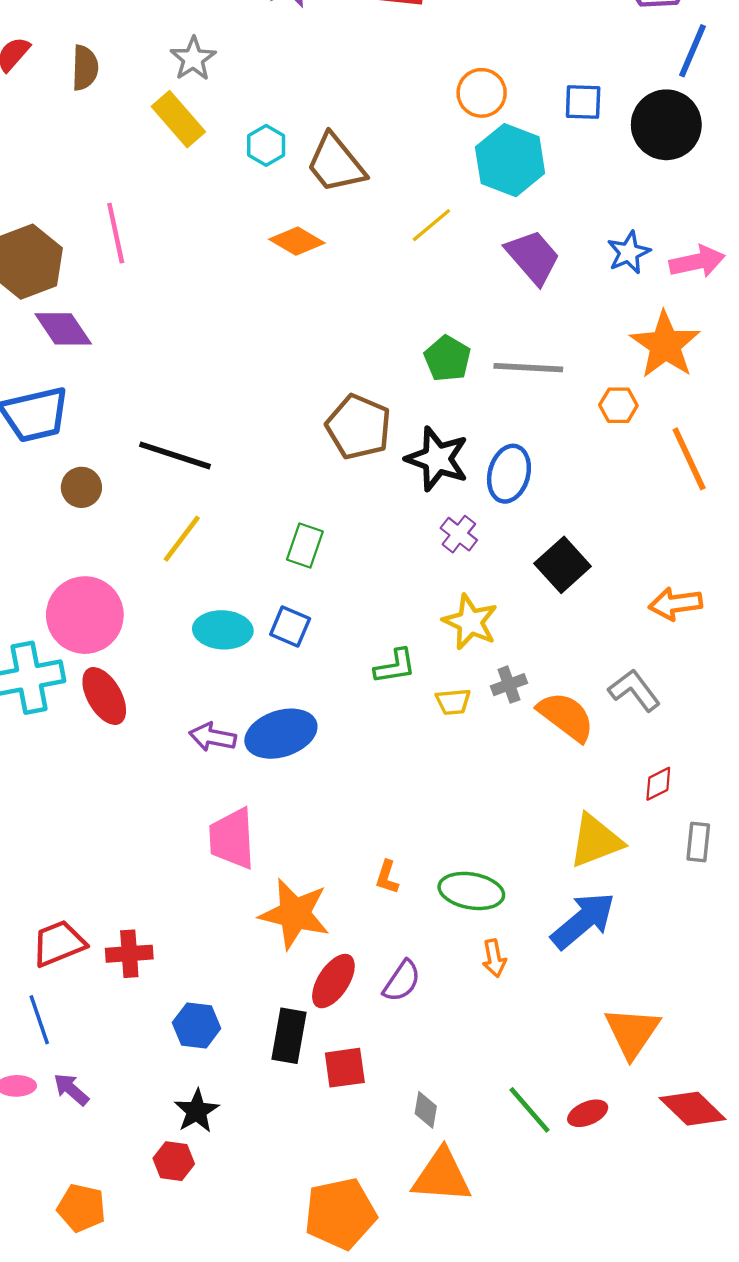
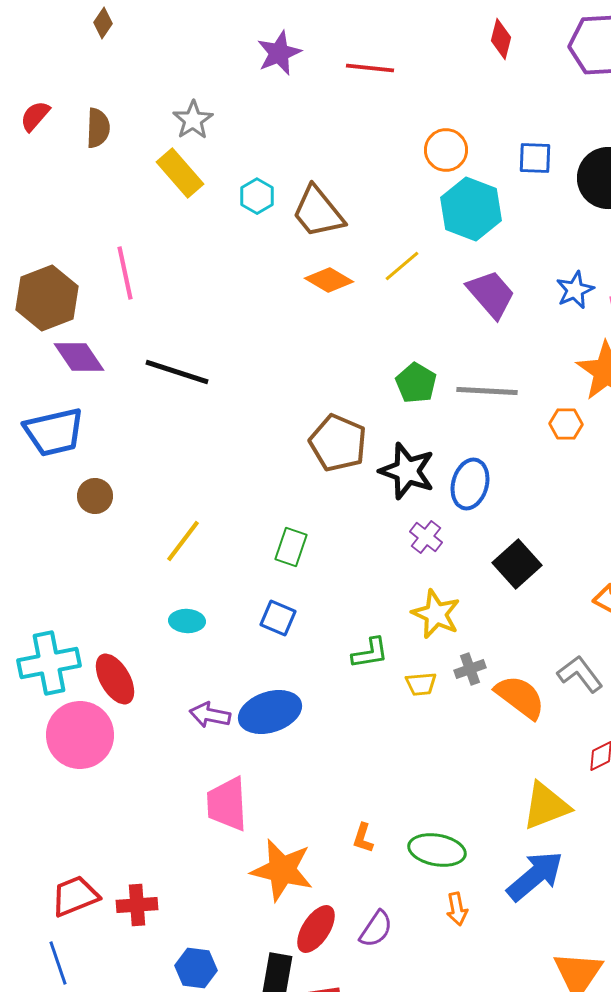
orange diamond: (297, 241) -> (329, 280), moved
black line: (175, 455) -> (177, 372), moved
pink circle: (85, 615) -> (80, 735), moved
cyan ellipse: (223, 630) -> (187, 621), moved, size x0.7

